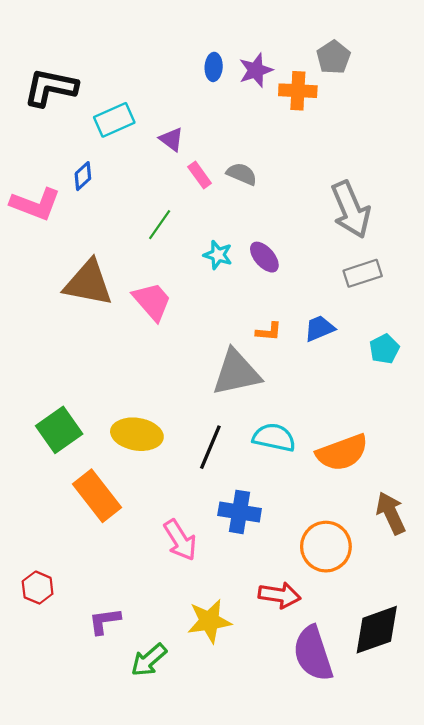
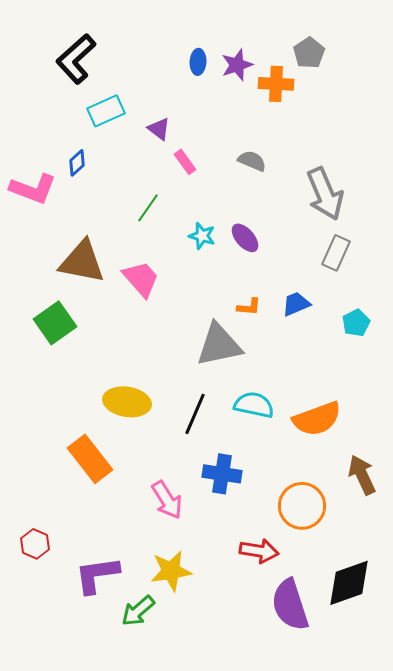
black L-shape: (51, 87) -> (76, 59), moved, turned -54
gray semicircle: (242, 174) -> (252, 161), moved
gray rectangle: (363, 273) -> (336, 253), turned -48
green square: (59, 430) -> (55, 323), moved
purple L-shape: (105, 621) -> (97, 575), size x1.5
yellow star: (209, 621) -> (171, 571), moved

